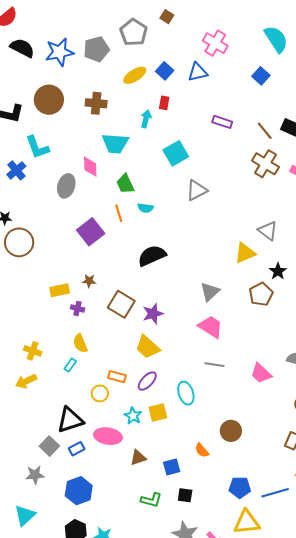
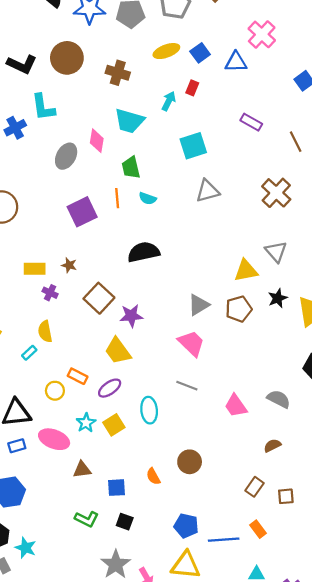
brown cross: (265, 164) -> (276, 193), moved
brown pentagon: (261, 294) -> (239, 309), moved
yellow square: (158, 413) -> (114, 425), turned -30

